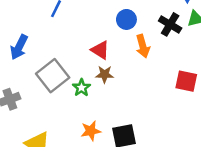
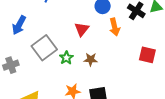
red triangle: (100, 50) -> (82, 29), turned 35
brown star: (105, 74) -> (91, 59), moved

